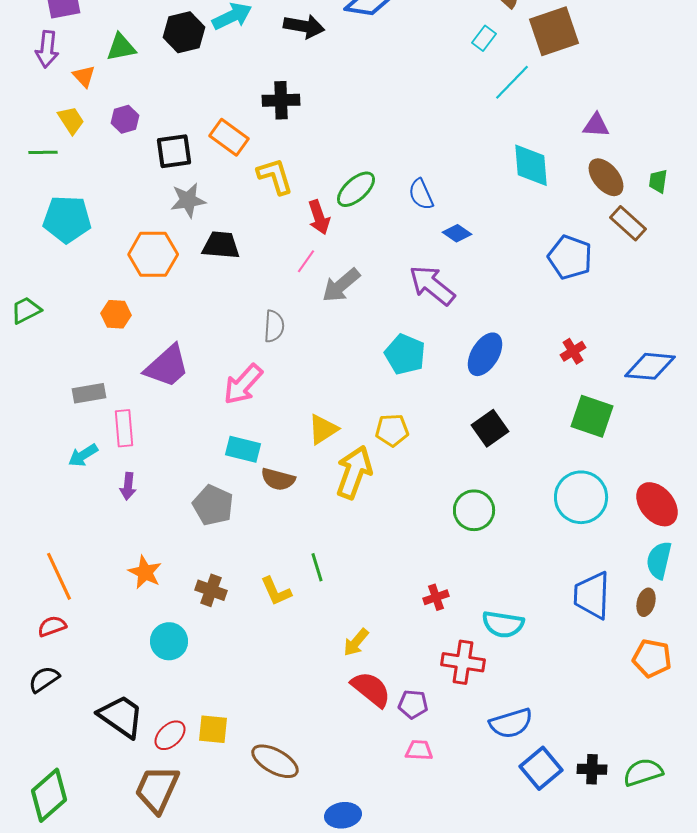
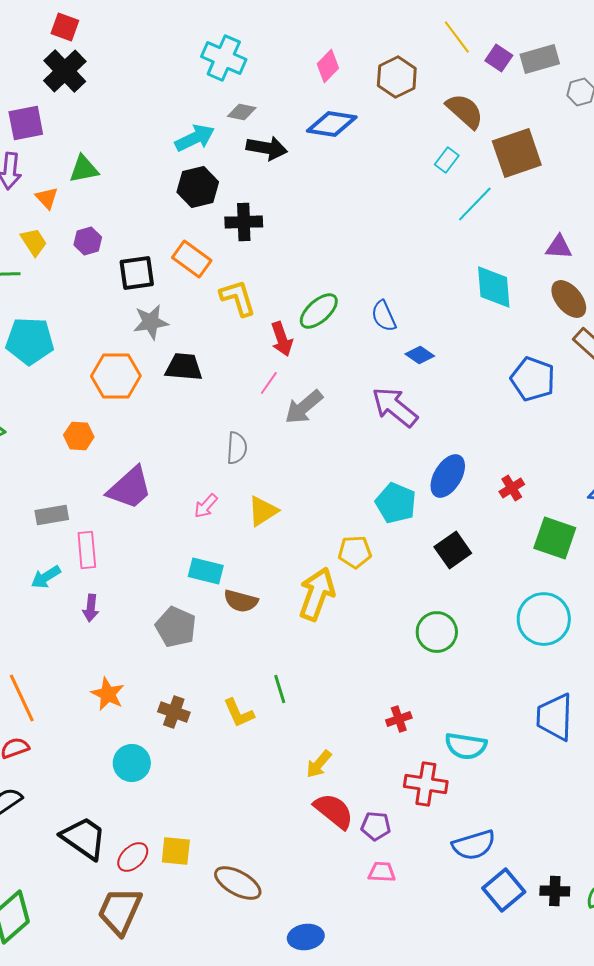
black hexagon: (184, 32) -> (198, 187), moved
red cross: (573, 351) -> (512, 488), moved
cyan pentagon: (405, 354) -> (396, 503), moved
pink arrow: (243, 384) -> (206, 506), size x0.6
yellow triangle: (323, 429) -> (263, 511), moved

